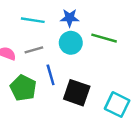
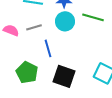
green pentagon: (23, 88) -> (27, 72), moved
black square: (77, 93) -> (64, 76), moved

